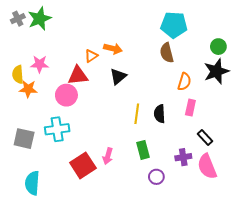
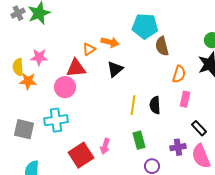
cyan pentagon: (174, 25) -> (145, 26), moved

